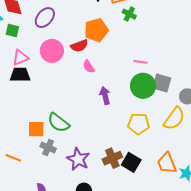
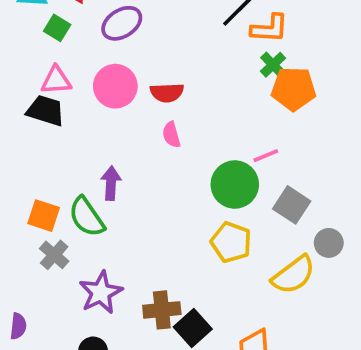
orange pentagon: (96, 30) -> (294, 89), moved
pink line: (140, 62) -> (266, 156), turned -48
green circle: (143, 86) -> (235, 184), moved
purple arrow: (105, 96) -> (111, 183), moved
yellow pentagon: (139, 124) -> (231, 242), moved

